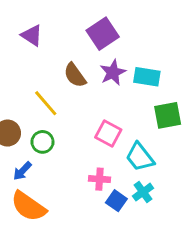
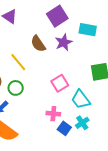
cyan rectangle: (147, 77) -> (88, 30), moved
pink square: (108, 134) -> (60, 83), turned 30

